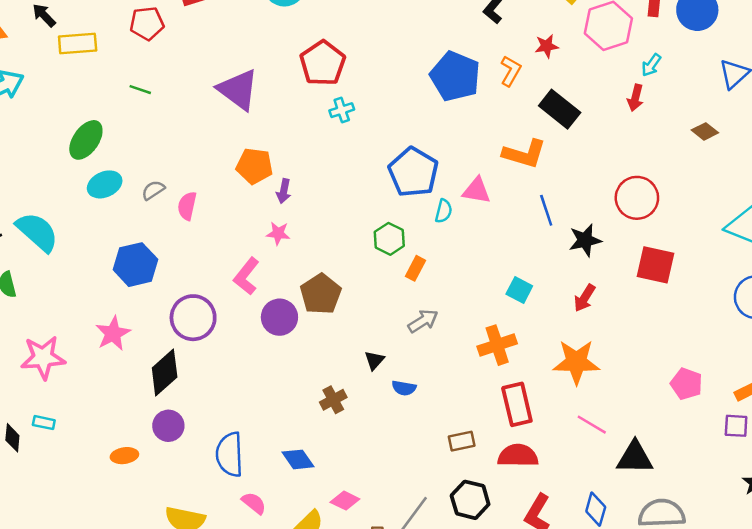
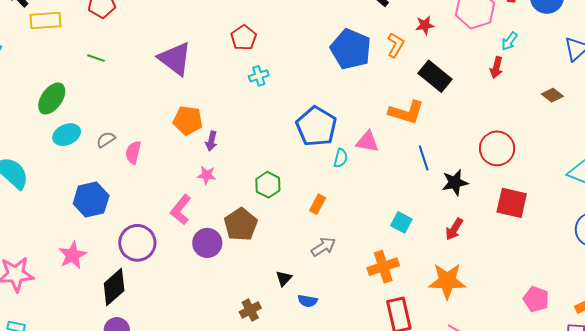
red pentagon: (323, 63) -> (244, 38), size x0.7
green hexagon: (389, 239) -> (268, 185), moved

